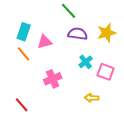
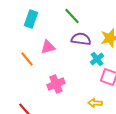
cyan rectangle: (24, 32) -> (31, 19), moved
cyan cross: (86, 62) -> (97, 59), moved

